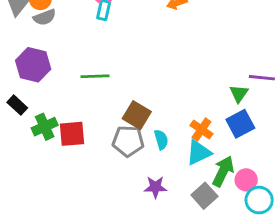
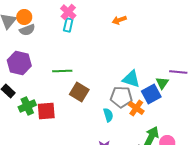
brown square: (137, 115) -> (79, 92), moved
blue square: (240, 124) -> (151, 94), moved
gray pentagon: (128, 141) -> (121, 97), moved
cyan triangle: (199, 153) -> (131, 79), moved, turned 42

